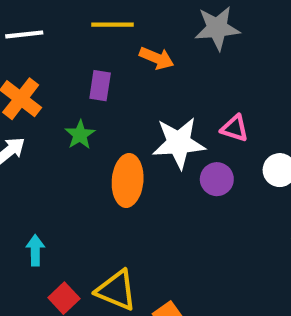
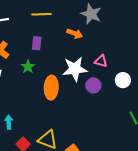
gray star: (217, 28) -> (91, 14), turned 30
orange arrow: (157, 58) -> (75, 34), moved

